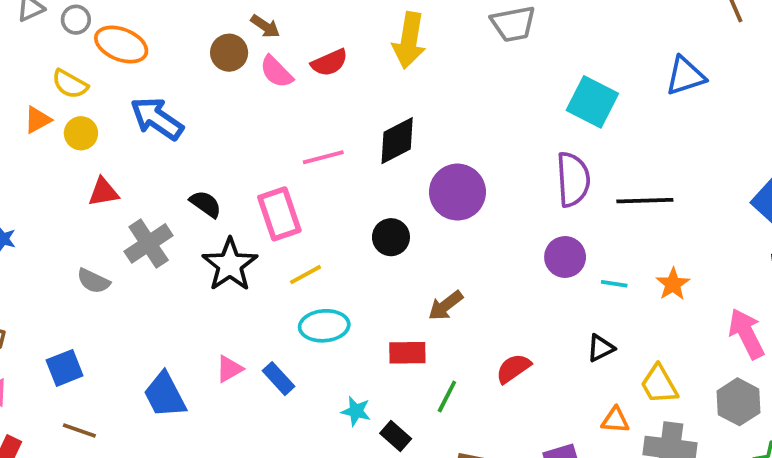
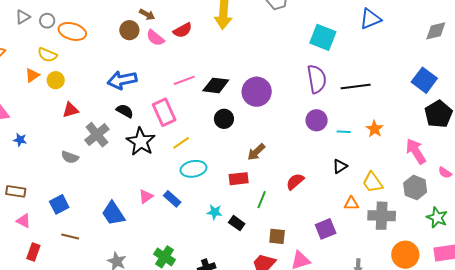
blue arrow: (157, 119) -> (122, 80), moved, turned -40
black diamond: (397, 141) -> (216, 85), moved, turned 40

